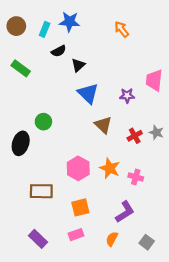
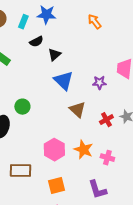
purple L-shape: (125, 212) -> (97, 190), turned 105

